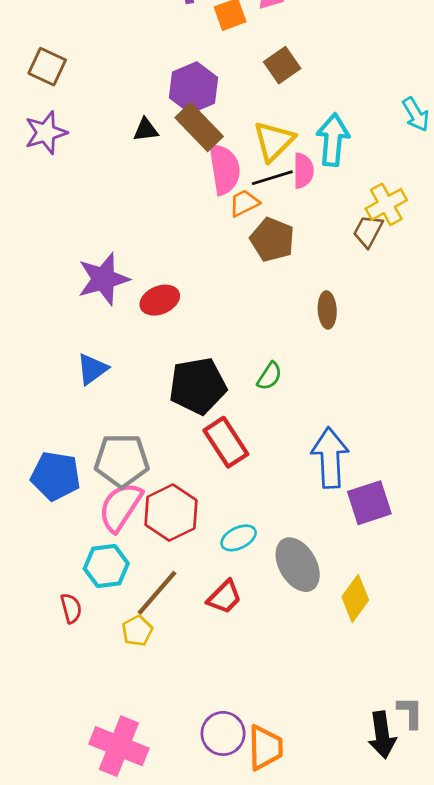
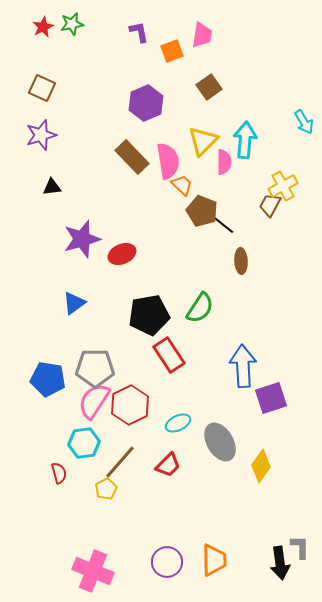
brown rectangle: (199, 127) -> (132, 157), moved
black triangle: (146, 130) -> (52, 187), moved
black line: (272, 178) -> (221, 223), moved, turned 56
orange trapezoid: (244, 203) -> (182, 185), turned 70
green semicircle: (269, 376) -> (200, 308), size x1.5
orange trapezoid: (265, 748) -> (214, 560), moved

